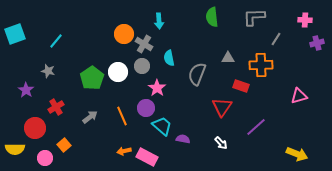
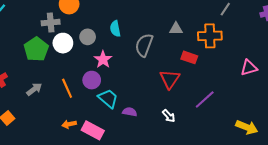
gray cross: (144, 44) -> (51, 22), moved, turned -36

